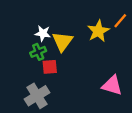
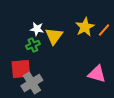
orange line: (120, 21) -> (104, 30), moved
red square: (50, 67) -> (21, 69), moved, size x1.5

